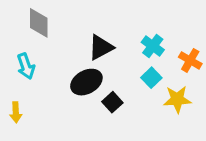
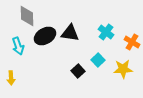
black triangle: (101, 47) -> (70, 33), turned 36
cyan square: (151, 78) -> (98, 60), moved
black ellipse: (86, 82) -> (45, 36), moved

